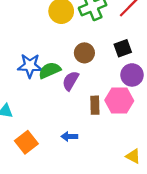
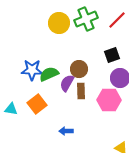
brown circle: (84, 53) -> (79, 69), moved
brown rectangle: (95, 105) -> (81, 91), moved
orange square: (26, 142) -> (37, 104), moved

